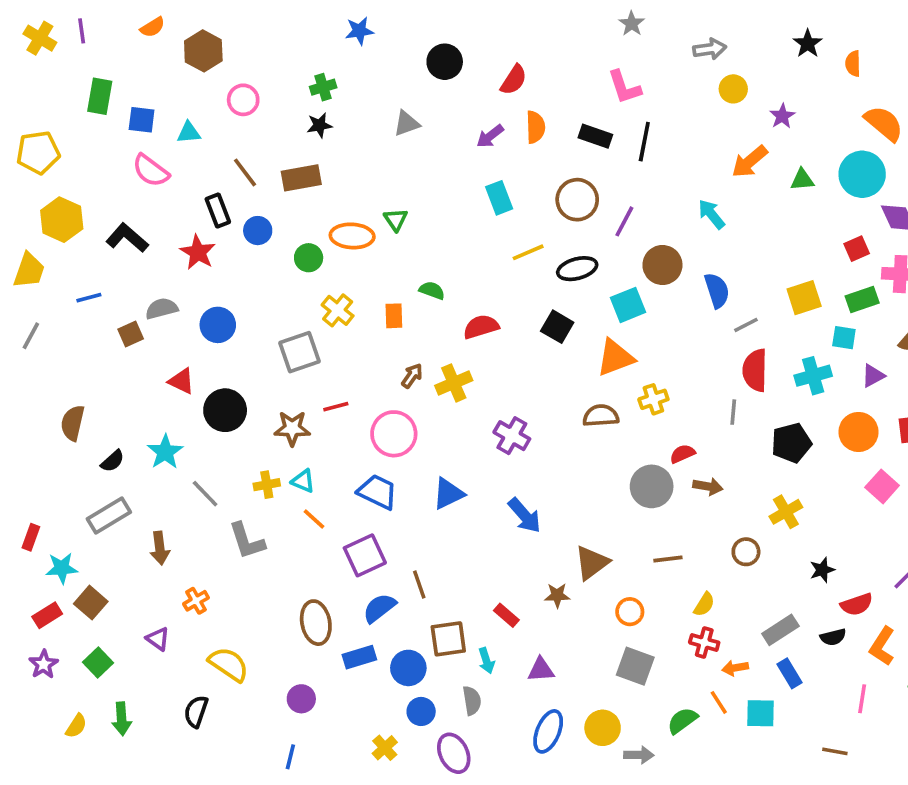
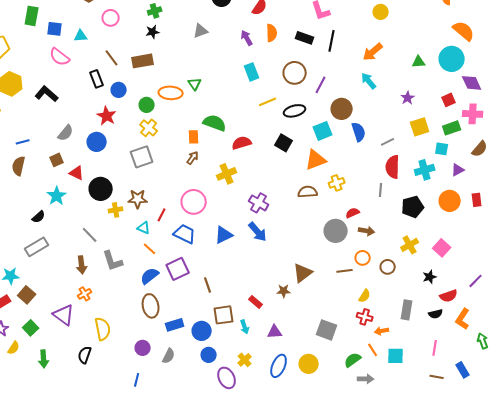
purple star: (782, 116) -> (408, 98), moved
purple arrow: (490, 136) -> (247, 38), turned 98
orange arrow: (750, 162) -> (373, 52), moved
red star: (198, 252) -> (107, 116), moved
green semicircle: (432, 290) -> (215, 123), size x1.6
blue semicircle: (717, 290) -> (359, 132), moved
blue line: (89, 298) -> (23, 142), moved
gray semicircle: (162, 309) -> (66, 133), turned 144
yellow cross: (338, 310) -> (149, 128), moved
brown square: (131, 334) -> (57, 160), moved
brown arrow: (412, 376) -> (193, 158), moved
red line: (336, 407) -> (162, 215), moved, turned -48
brown semicircle: (73, 423) -> (19, 166), moved
cyan star: (165, 452) -> (57, 196), moved
yellow cross: (267, 485) -> (116, 210), moved
pink square: (882, 486) -> (442, 248), moved
blue arrow: (525, 515) -> (258, 232), moved
brown arrow: (160, 548) -> (82, 265), moved
blue semicircle: (379, 608) -> (150, 276), moved
orange circle: (630, 612) -> (363, 258), moved
gray rectangle: (780, 630) -> (407, 310), turned -48
purple triangle: (158, 639) -> (64, 315), size x1.6
yellow semicircle: (229, 664) -> (103, 329), turned 45
blue rectangle: (790, 673) -> (463, 370), moved
pink line: (862, 699) -> (435, 348), moved
gray semicircle: (472, 701) -> (169, 356), moved, turned 35
yellow semicircle: (76, 726) -> (14, 348), moved
yellow cross: (385, 748) -> (245, 360), moved
gray arrow: (639, 755) -> (366, 379), moved

